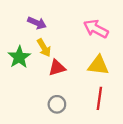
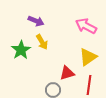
yellow triangle: (98, 65) -> (88, 57), turned -42
red triangle: (57, 68) -> (67, 73), moved

